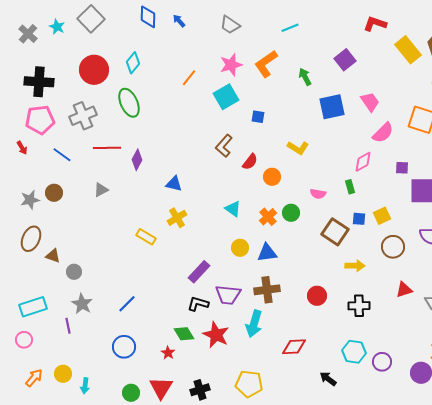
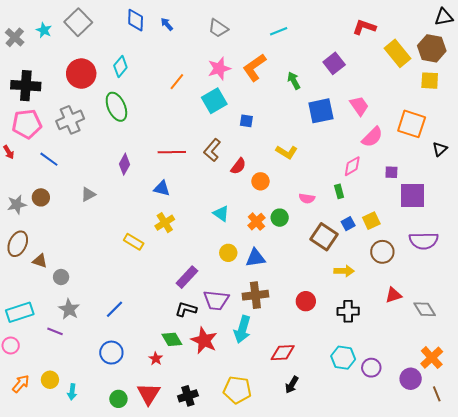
red line: (107, 148) -> (172, 152), moved
blue square: (359, 219) -> (348, 224), turned -32
purple line: (68, 326) -> (55, 331), turned -56
black arrow: (328, 379) -> (292, 385), moved, turned -96

